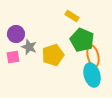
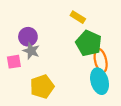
purple circle: (16, 34) -> (28, 37), moved
yellow pentagon: (53, 55) -> (42, 87), moved

